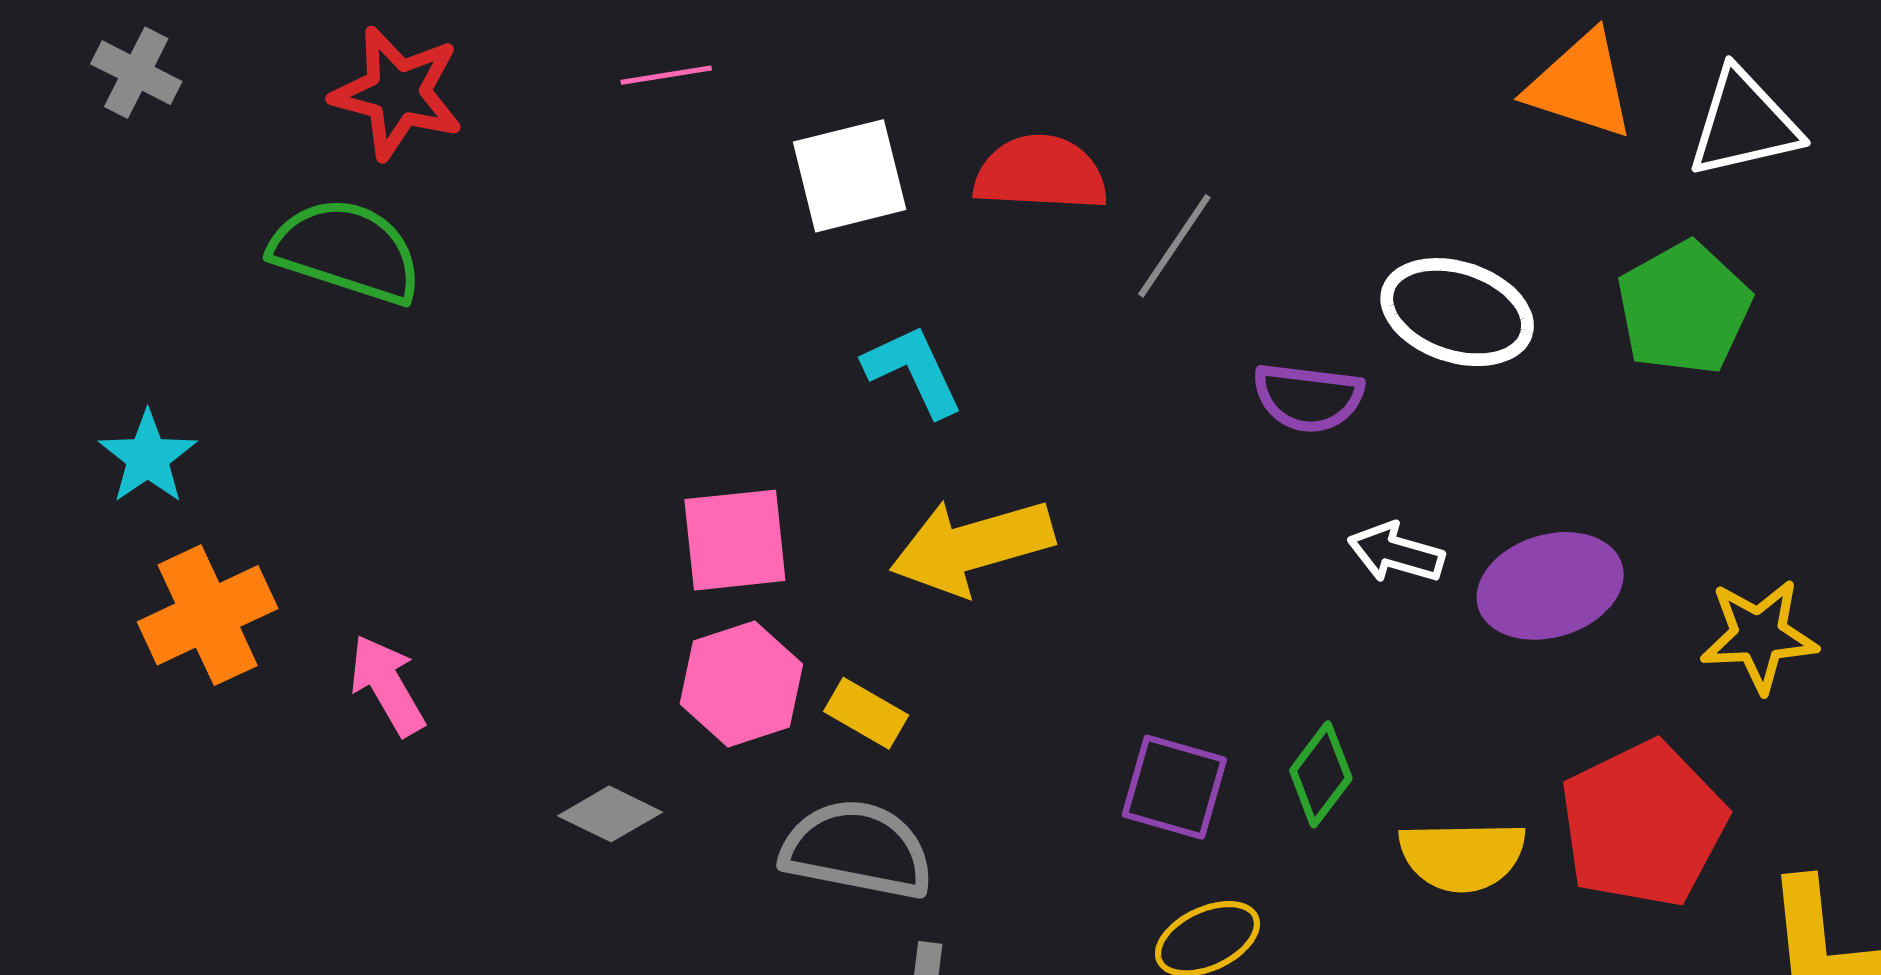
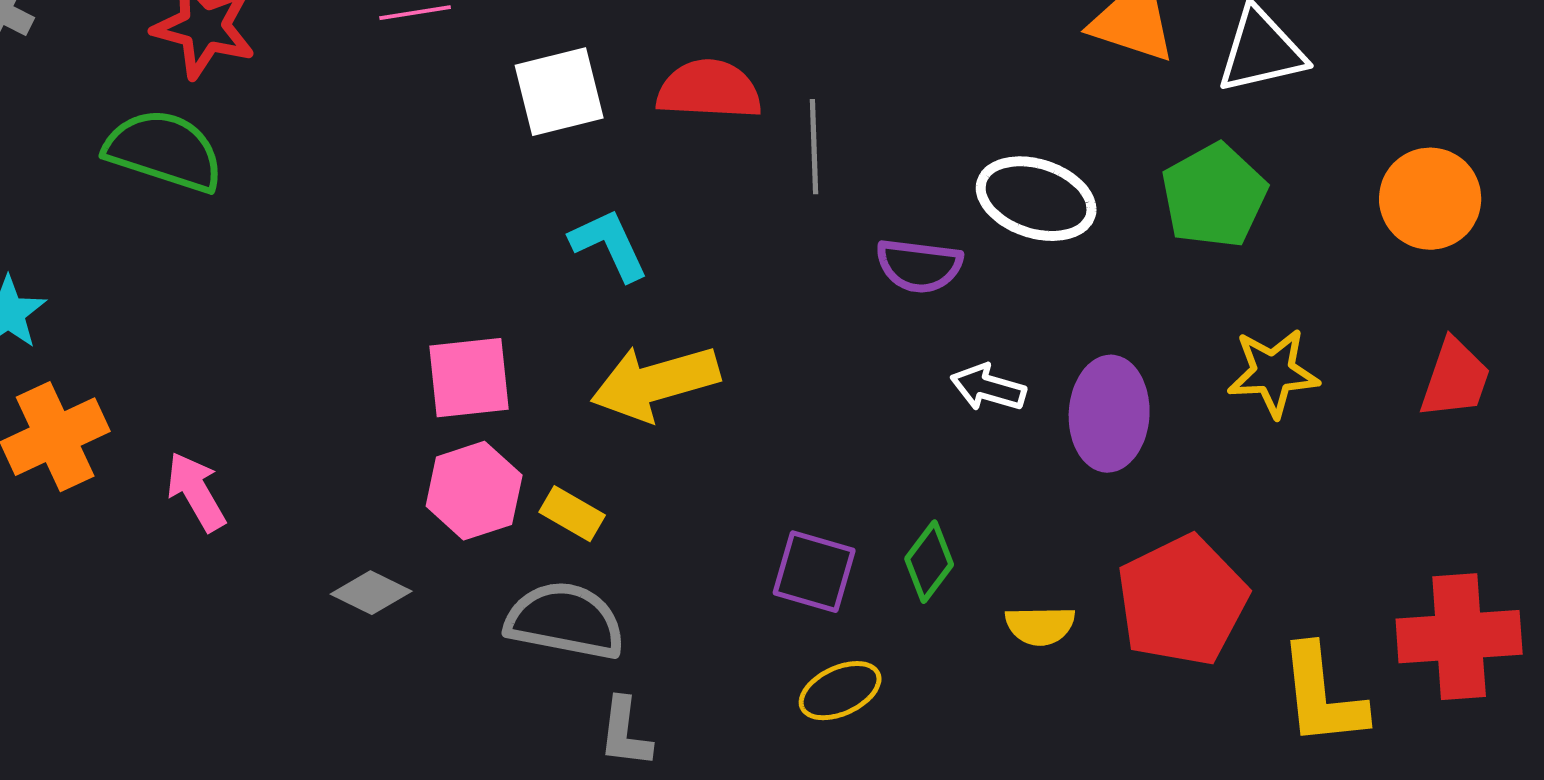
gray line: (1174, 246) -> (814, 147), turned -36
purple ellipse: (1550, 586) -> (1109, 414), turned -70
yellow star: (1759, 636) -> (1273, 373), moved
yellow semicircle: (1462, 856) -> (1040, 626), size x0.7

